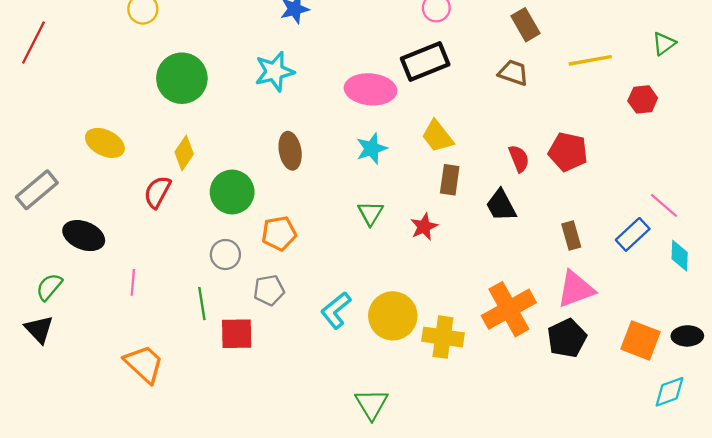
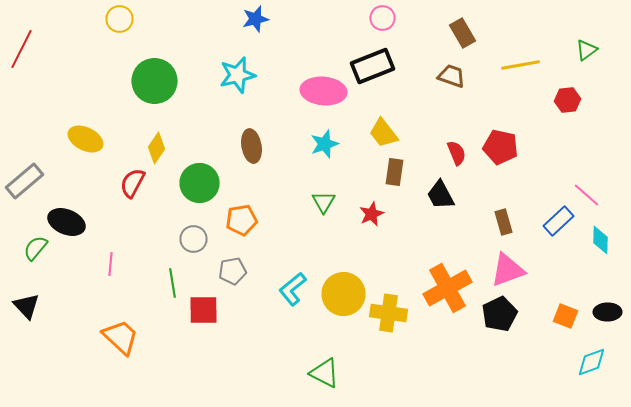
green semicircle: (49, 287) -> (36, 248), moved
orange square: (640, 340) -> (566, 316), size x0.7
green triangle: (372, 404) -> (324, 373), turned -32

